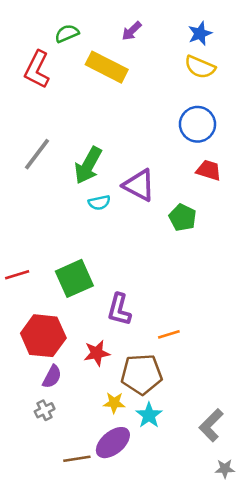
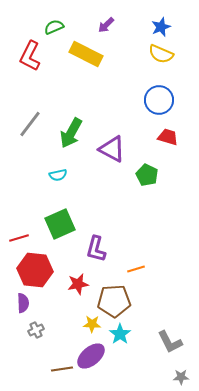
cyan semicircle: (99, 203) -> (58, 175), moved
red line: (17, 275) -> (19, 238), moved
purple semicircle: (52, 377) -> (23, 303), moved, turned -30
gray L-shape: (211, 425) -> (170, 342), turned -72

